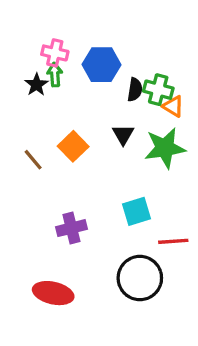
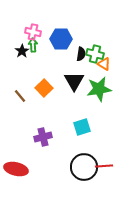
black triangle: (123, 135) -> (74, 81), size x1.5
red line: (173, 241) -> (104, 166), moved
red ellipse: (53, 293) -> (16, 169), moved

